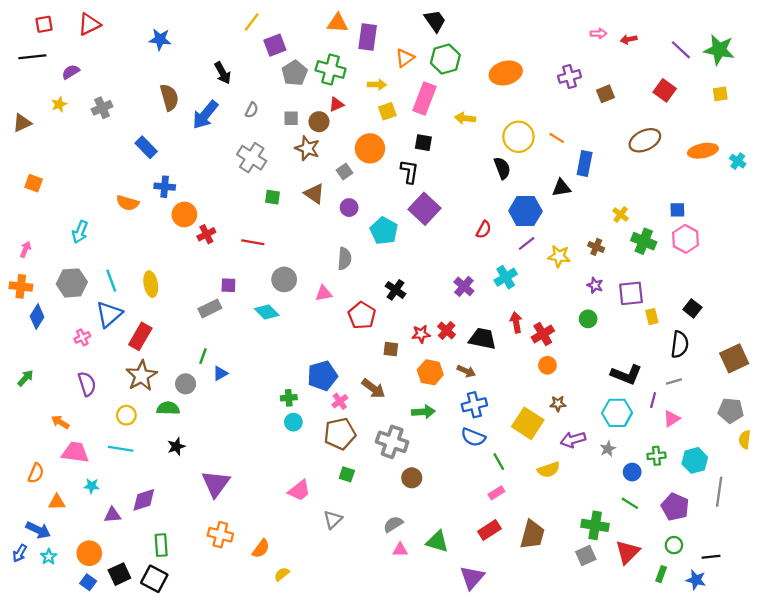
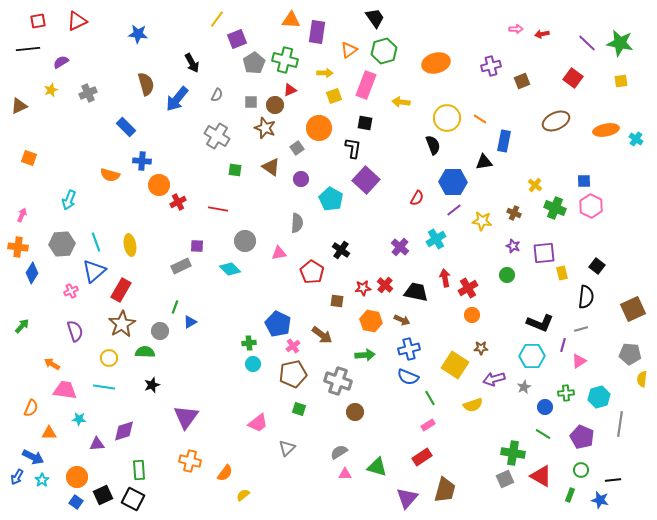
blue pentagon: (322, 376) -> (278, 324), turned -30
brown trapezoid: (532, 535) -> (445, 490), moved
red triangle: (628, 552) -> (541, 476), turned -45

